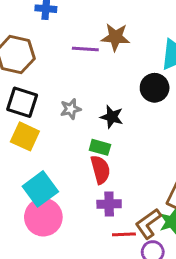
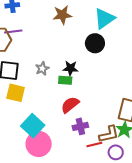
purple line: (85, 49) -> (13, 31), moved
green rectangle: (100, 147) -> (65, 80), moved
red semicircle: (100, 170) -> (70, 105), turned -102
brown L-shape: (148, 224) -> (109, 134), turned -145

